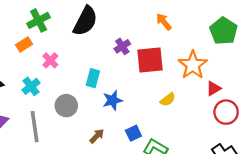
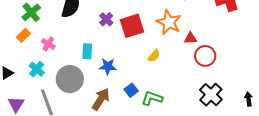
red triangle: (214, 88) -> (190, 38), turned 40
blue star: (113, 100) -> (108, 66), turned 30
gray circle: (66, 106) -> (70, 79), size x1.4
brown arrow: (97, 136) -> (101, 99), size x1.6

